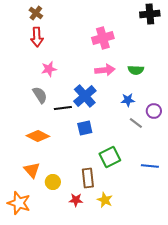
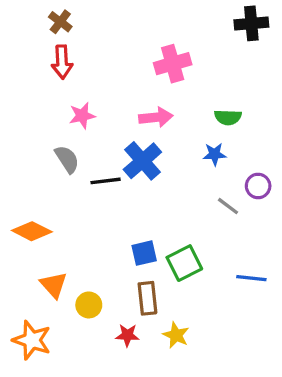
pink arrow: (105, 70) -> (156, 117), moved
blue star: (128, 100) -> (215, 154), moved
blue square: (85, 128) -> (144, 253), moved
orange diamond: (38, 136) -> (32, 231), moved

